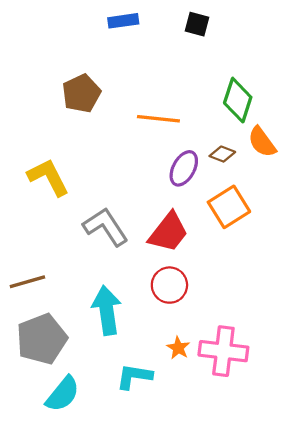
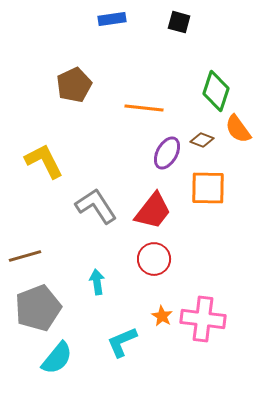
orange square: (229, 207) -> (208, 188), turned 33
cyan arrow: (107, 310) -> (97, 282), size x0.6
cyan L-shape: (134, 376) -> (122, 342), turned -32

